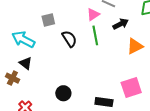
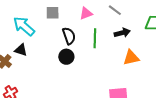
pink triangle: (93, 14) -> (86, 13), moved
black triangle: (26, 63) -> (21, 50), turned -32
black circle: (63, 93) -> (66, 57), moved

